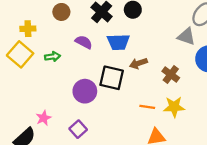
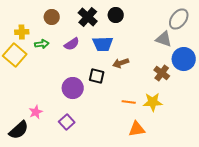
purple semicircle: (84, 42) -> (72, 44), turned 119
green arrow: (52, 57) -> (42, 44), moved
brown cross: (171, 74) -> (162, 73), moved
black square: (112, 78) -> (97, 76), size x0.7

